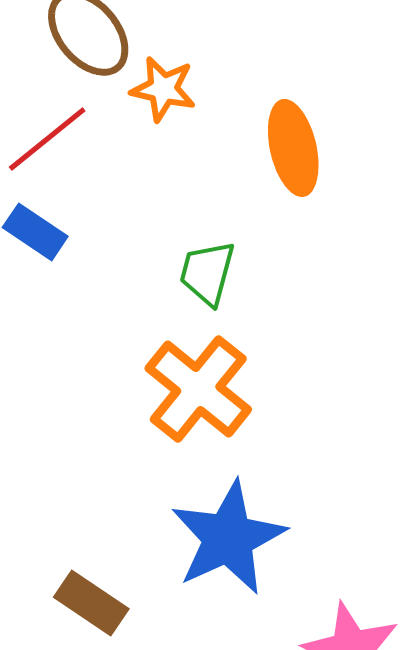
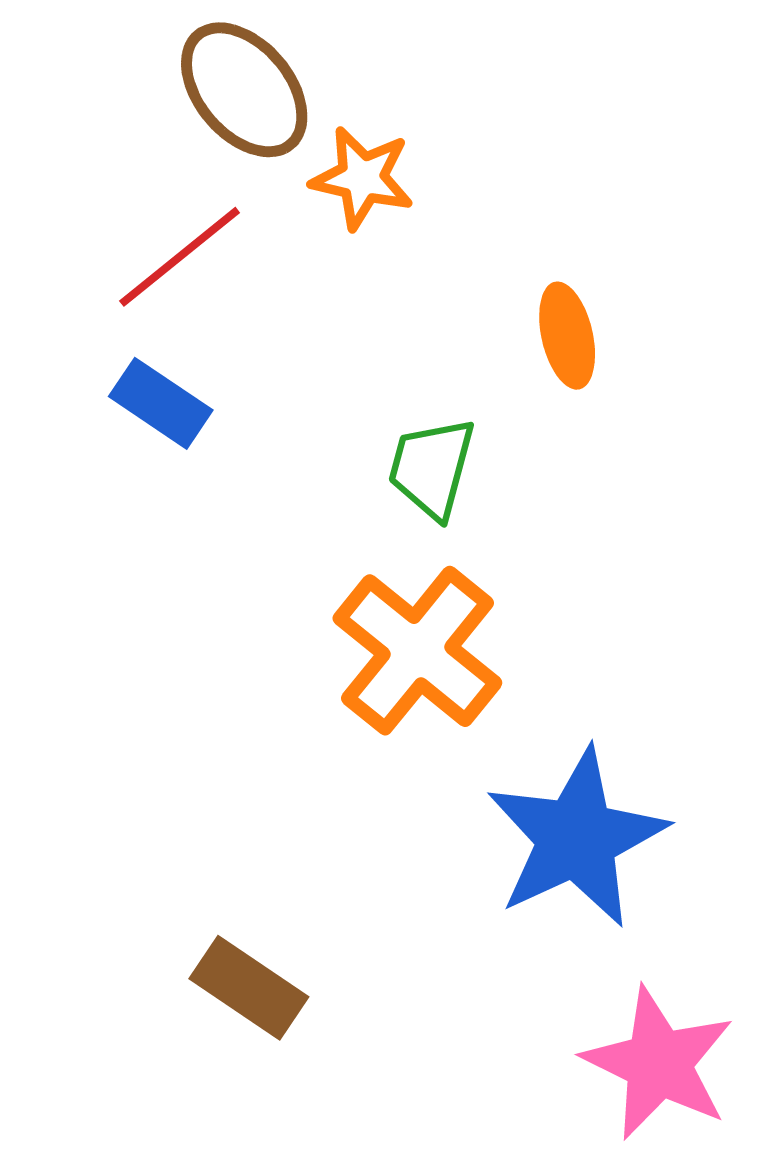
orange ellipse: (293, 148) -> (567, 336), moved, size x0.7
blue star: (228, 538) -> (577, 838), moved

